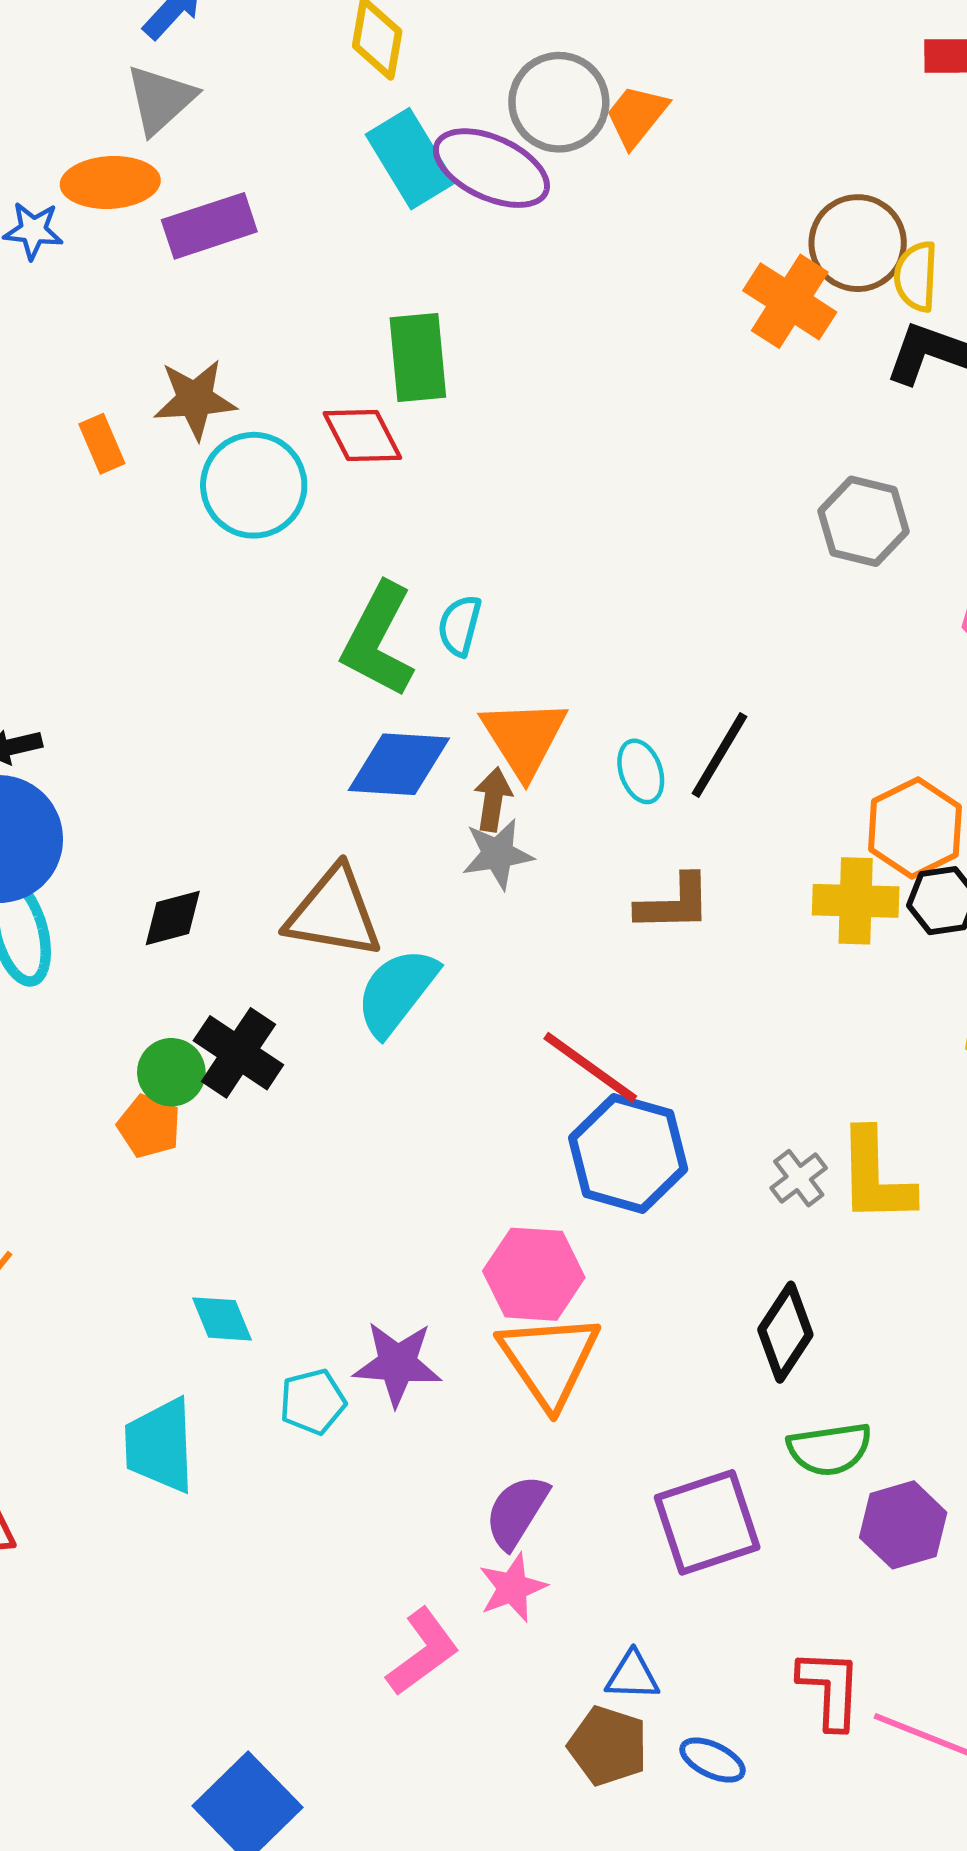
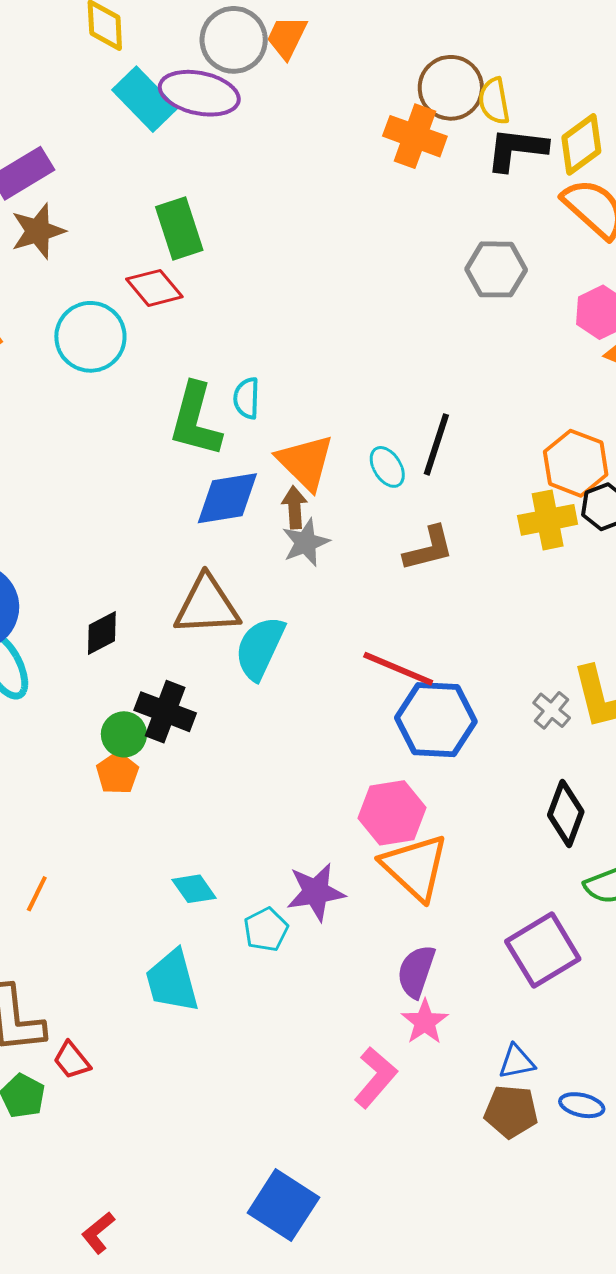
brown star: (195, 399) -> (38, 231), moved
orange pentagon: (149, 1126) -> (117, 773), turned 30

